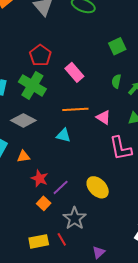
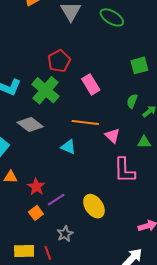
orange triangle: (24, 156) -> (11, 177), moved
gray star: (75, 218) -> (65, 234), size x0.7

